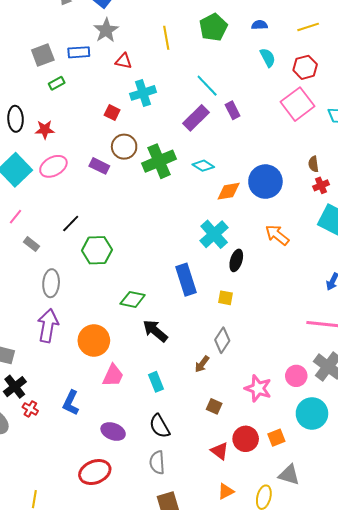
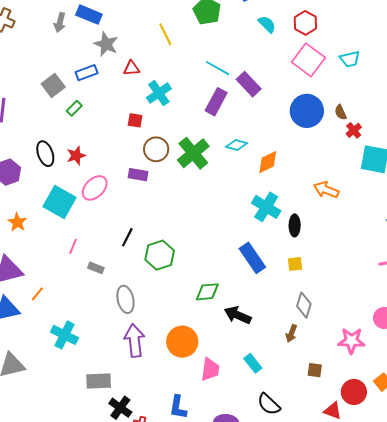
purple rectangle: (233, 110) -> (249, 84), size x1.4
blue circle: (265, 182) -> (307, 111), moved

